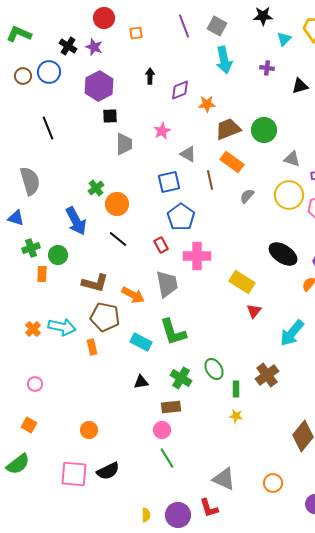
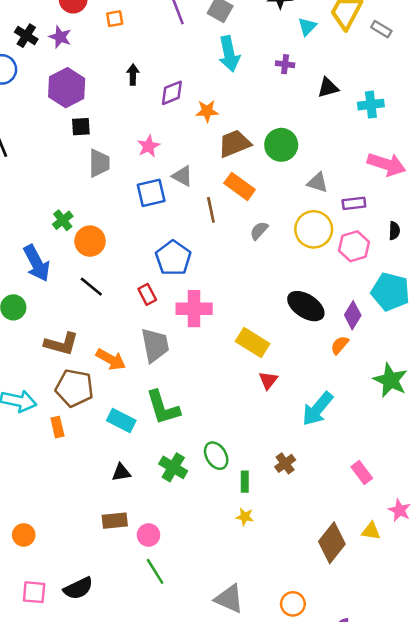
blue square: (169, 182) -> (151, 193), moved
brown cross: (267, 375) -> (285, 463), size x0.7
brown rectangle: (171, 407) -> (115, 521), moved
orange circle: (89, 430) -> (24, 535), moved
pink square: (74, 474) -> (34, 592), size x0.7

